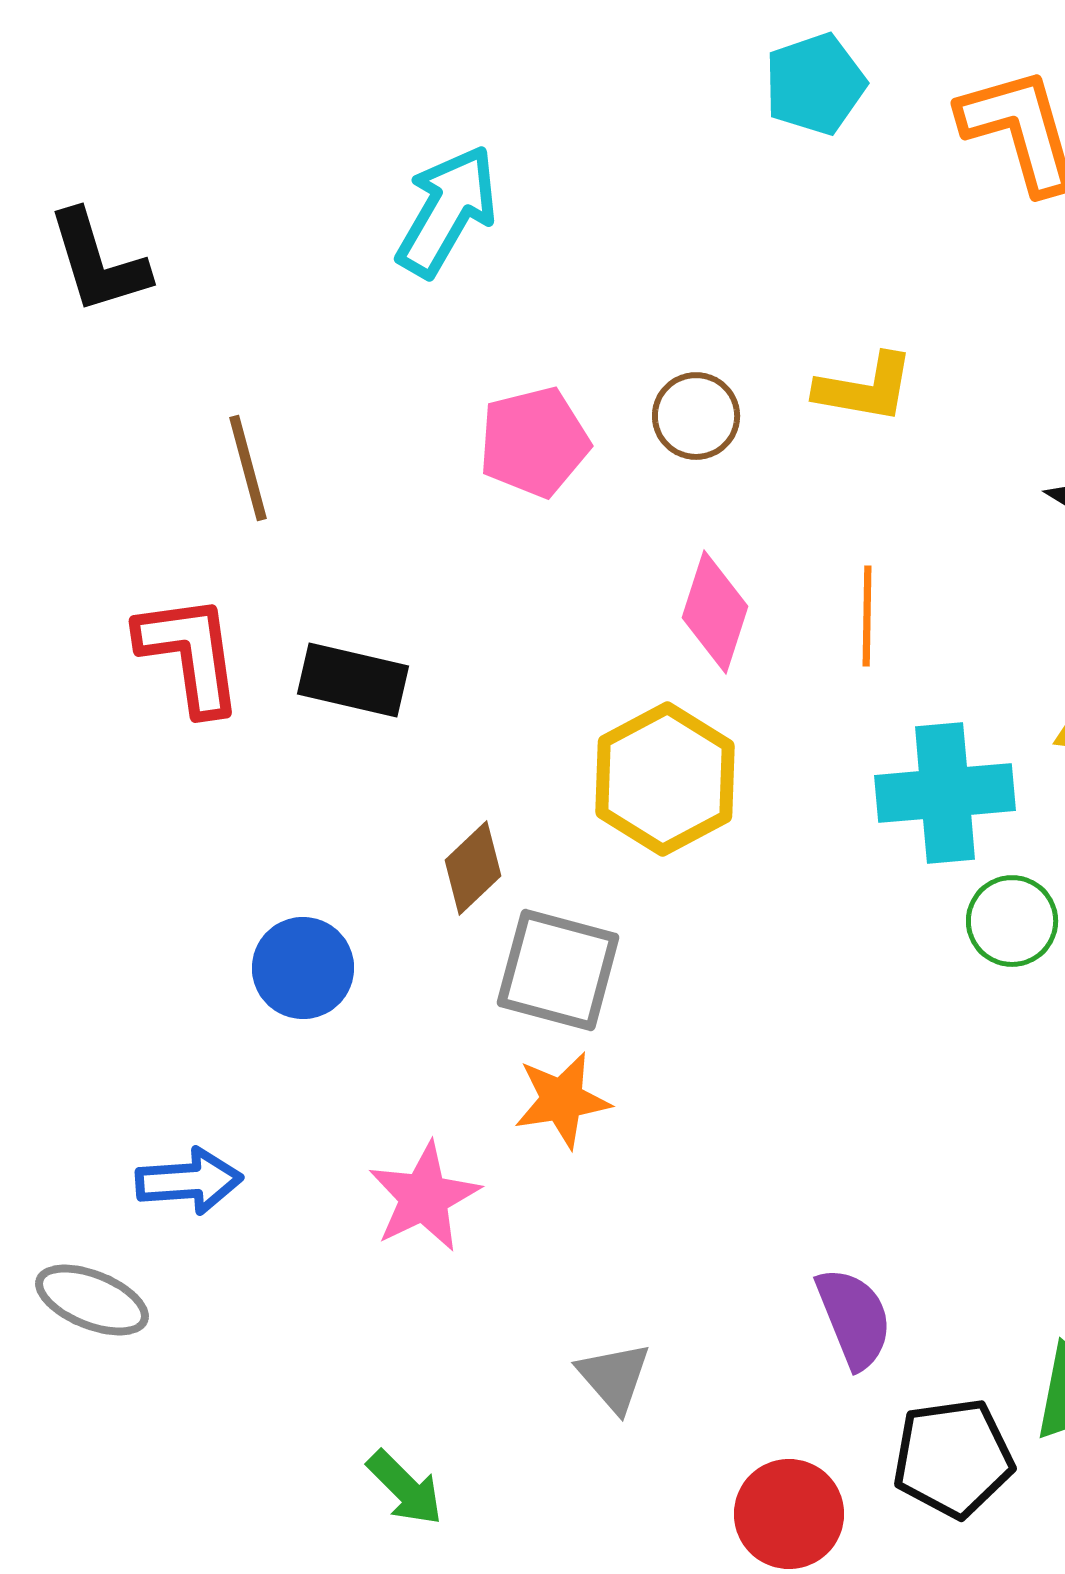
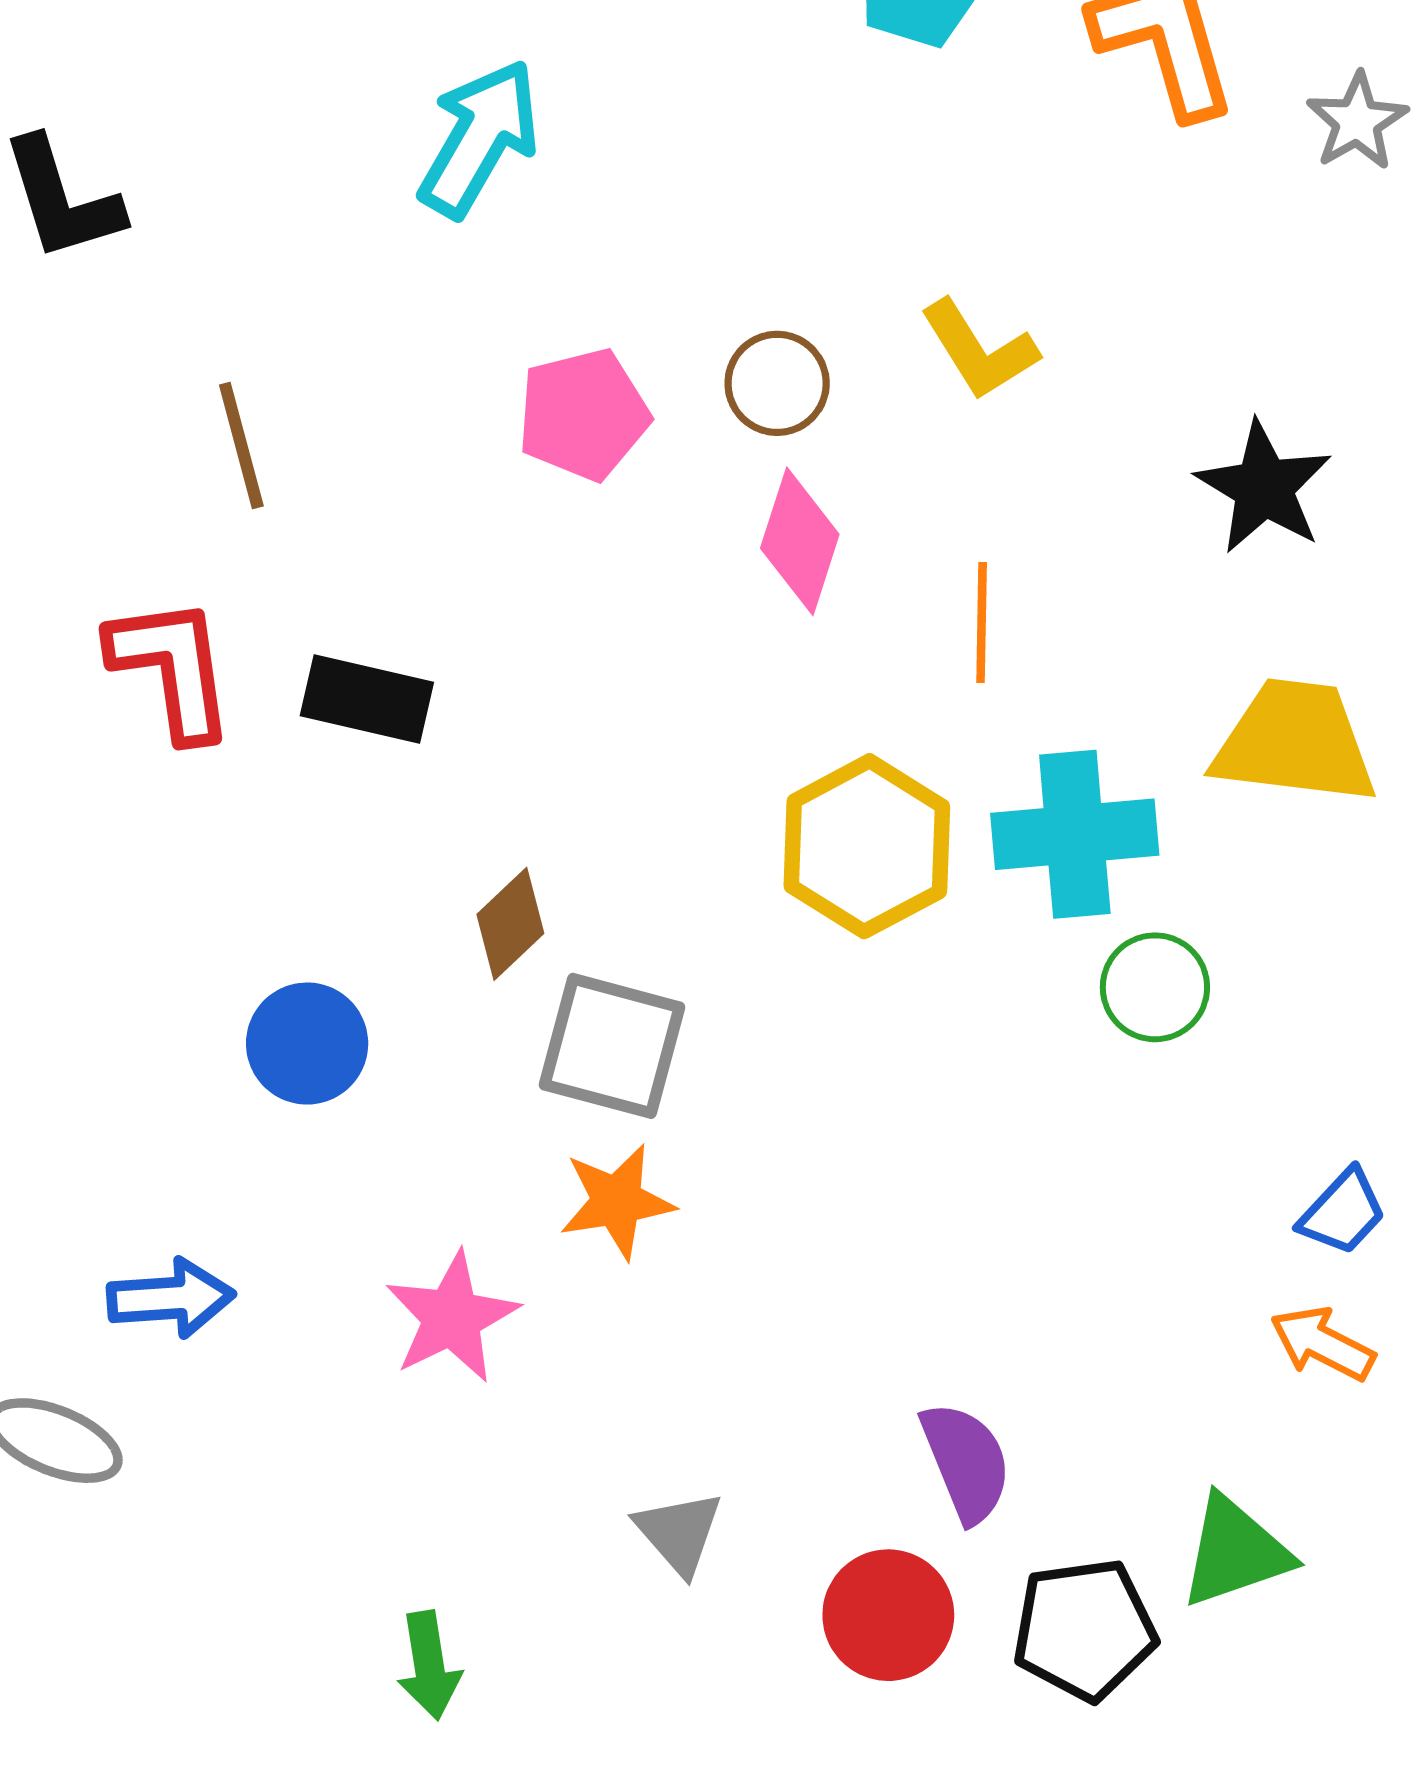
yellow L-shape: (865, 388) -> (979, 350), turned 48
pink diamond: (715, 612) -> (800, 541), moved
yellow hexagon: (665, 779) -> (867, 846), moved
green arrow: (405, 1488) -> (429, 1665), turned 36
red circle: (789, 1514) -> (888, 1615), moved

